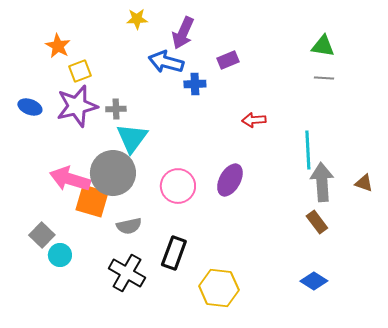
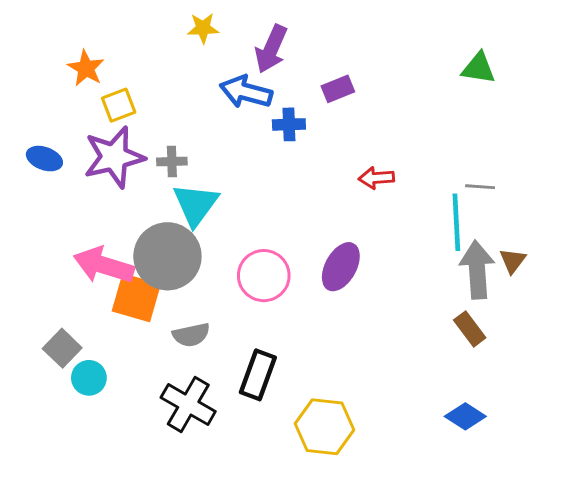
gray line: (324, 78) -> (480, 187), moved
brown triangle: (364, 183) -> (513, 261), moved, turned 48

